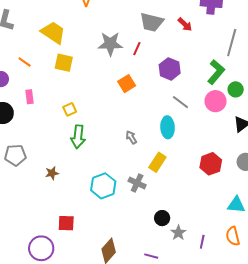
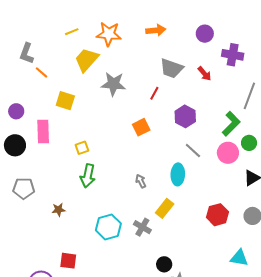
yellow trapezoid: (53, 33) -> (87, 60), moved, turned -88
gray star: (110, 44) -> (113, 84), moved
orange line: (25, 62) -> (41, 72), moved
yellow square: (64, 63) -> (65, 101), moved
pink rectangle: (29, 97) -> (43, 131), size x1.6

